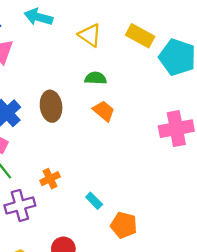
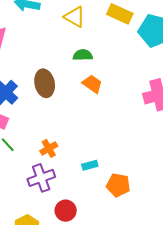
cyan rectangle: (94, 201) -> (90, 165), turned -56
purple cross: (20, 205) -> (41, 178), moved

